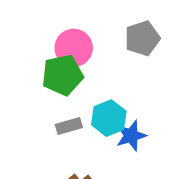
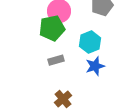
cyan hexagon: (109, 118) -> (90, 42), moved

